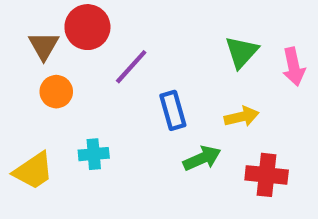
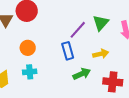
purple line: (131, 67) -> (78, 30), moved
orange circle: (56, 92) -> (28, 48), moved

